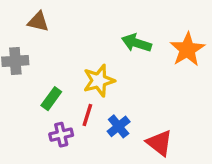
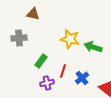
green arrow: (137, 43) -> (93, 47), moved
yellow star: (99, 81) -> (70, 39), moved, turned 30

